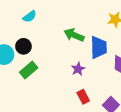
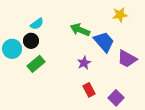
cyan semicircle: (30, 16) -> (37, 24), moved
blue trapezoid: (99, 47) -> (104, 42), turned -40

